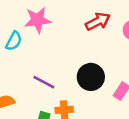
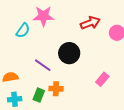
black circle: (91, 77) -> (69, 53), moved

